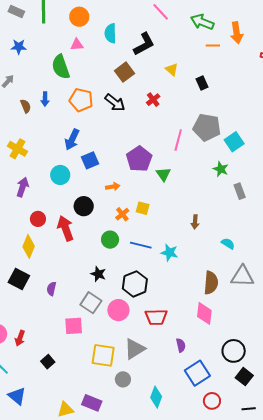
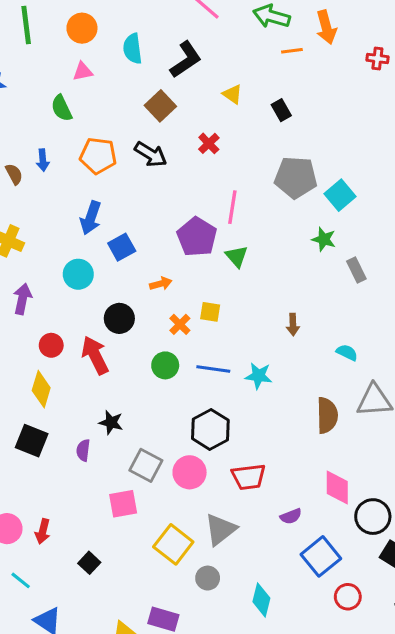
green semicircle: (61, 67) -> (62, 108), size x0.7
pink line: (178, 140) -> (232, 207), moved
black star: (98, 274) -> (111, 422), moved
pink diamond: (204, 313) -> (337, 488), moved
purple semicircle: (181, 345) -> (291, 516), turned 88
yellow square: (103, 355) -> (173, 544), turned 35

